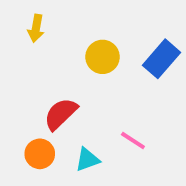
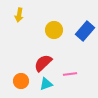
red semicircle: (61, 114) -> (43, 63), moved
pink line: (133, 141) -> (70, 74), turned -40

